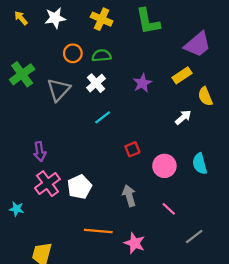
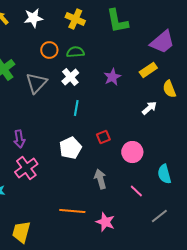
cyan line: (103, 117) -> (76, 108), turned -42
cyan semicircle: (200, 164) -> (164, 174), moved
white pentagon: (79, 187) -> (70, 148), moved

